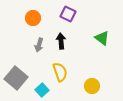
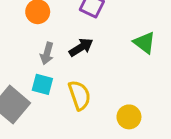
black arrow: (61, 41) -> (81, 47), turned 63
cyan square: (42, 90) -> (42, 84), moved, turned -32

